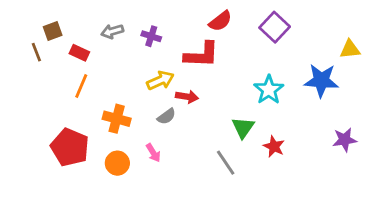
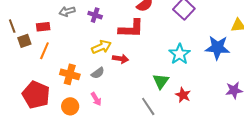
brown square: (53, 31) -> (24, 41), moved
red rectangle: (79, 53) -> (43, 27), turned -32
gray semicircle: (167, 116) -> (98, 73), moved

